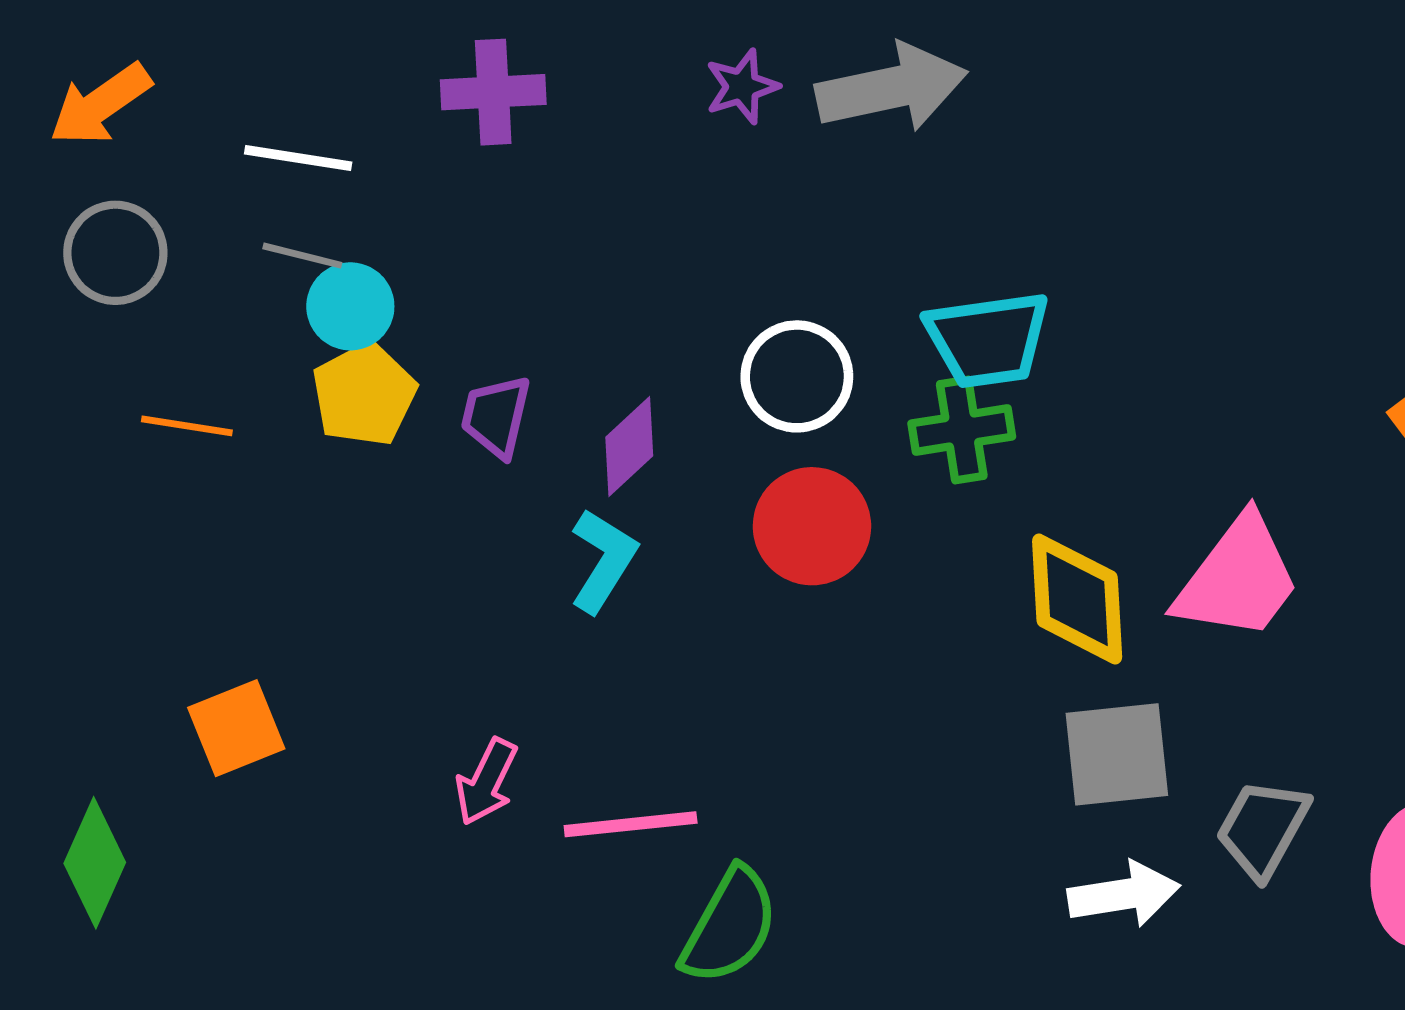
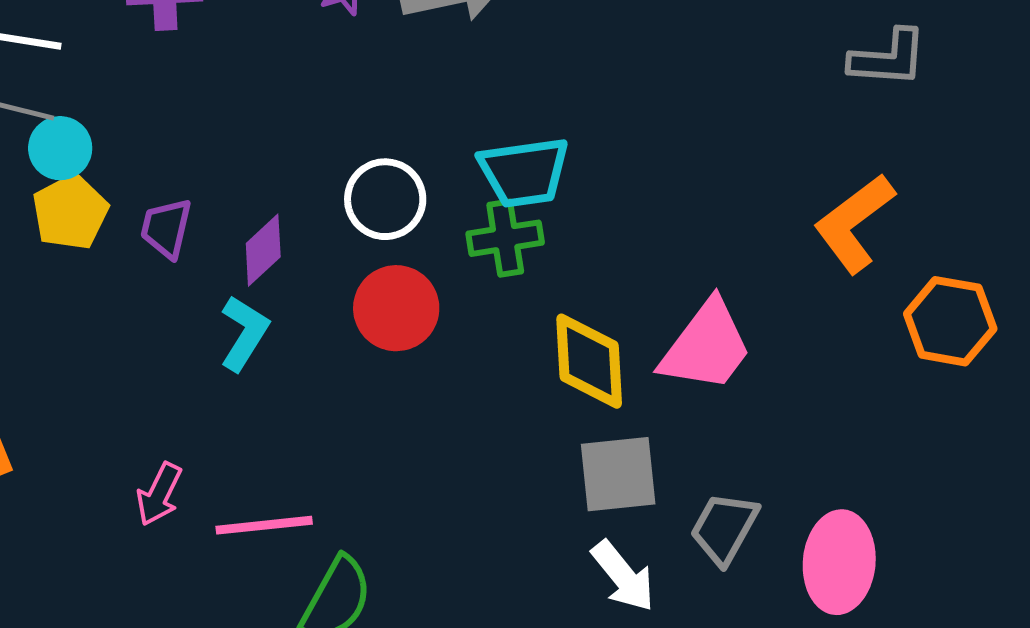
white arrow: (1124, 894) -> (623, 576), turned 60

